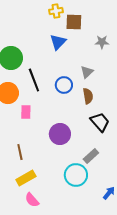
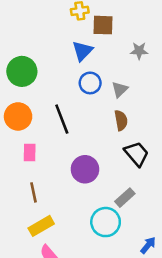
black line: (34, 80) -> (62, 119), moved
blue circle: (64, 85) -> (90, 83), moved
pink rectangle: (26, 112) -> (30, 153), moved

